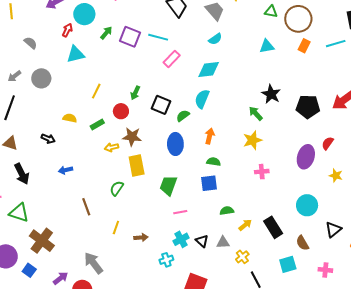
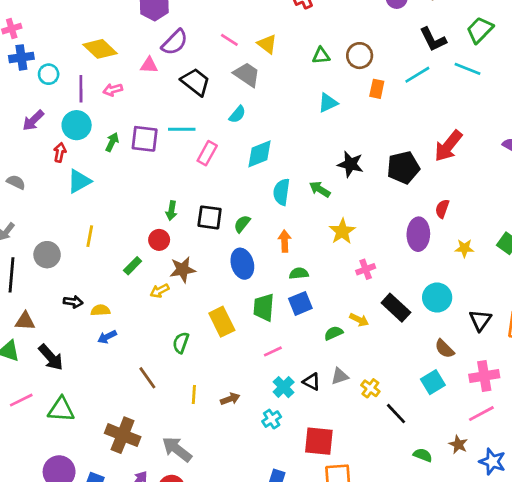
brown circle: (298, 19) -> (360, 56), size x0.7
cyan semicircle: (215, 39) -> (237, 114), moved
gray circle: (41, 78) -> (47, 255), moved
yellow line: (96, 91) -> (90, 236), moved
cyan semicircle: (202, 99) -> (282, 192), moved
green arrow: (256, 113) -> (320, 189), moved
yellow semicircle: (70, 118) -> (100, 310), moved
yellow rectangle: (137, 165) -> (222, 322), moved
green trapezoid: (168, 185) -> (264, 307), moved
yellow arrow: (245, 225) -> (359, 320), moved, turned 80
black rectangle: (273, 227) -> (396, 308), moved
brown cross: (42, 241) -> (123, 435), moved
pink cross: (325, 270) -> (484, 376), size x1.5

